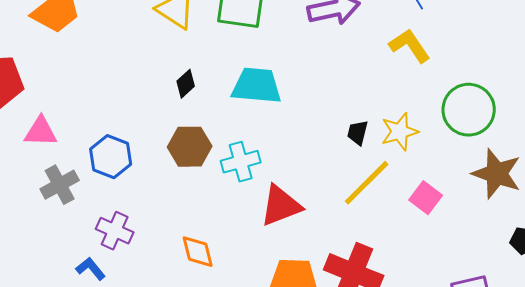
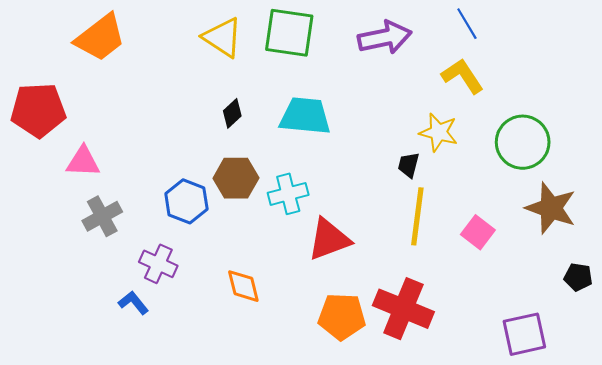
yellow star: (400, 132) -> (439, 132), moved, turned 30
blue hexagon: (111, 157) -> (186, 201), moved
yellow line: (367, 183) -> (417, 216), turned -38

